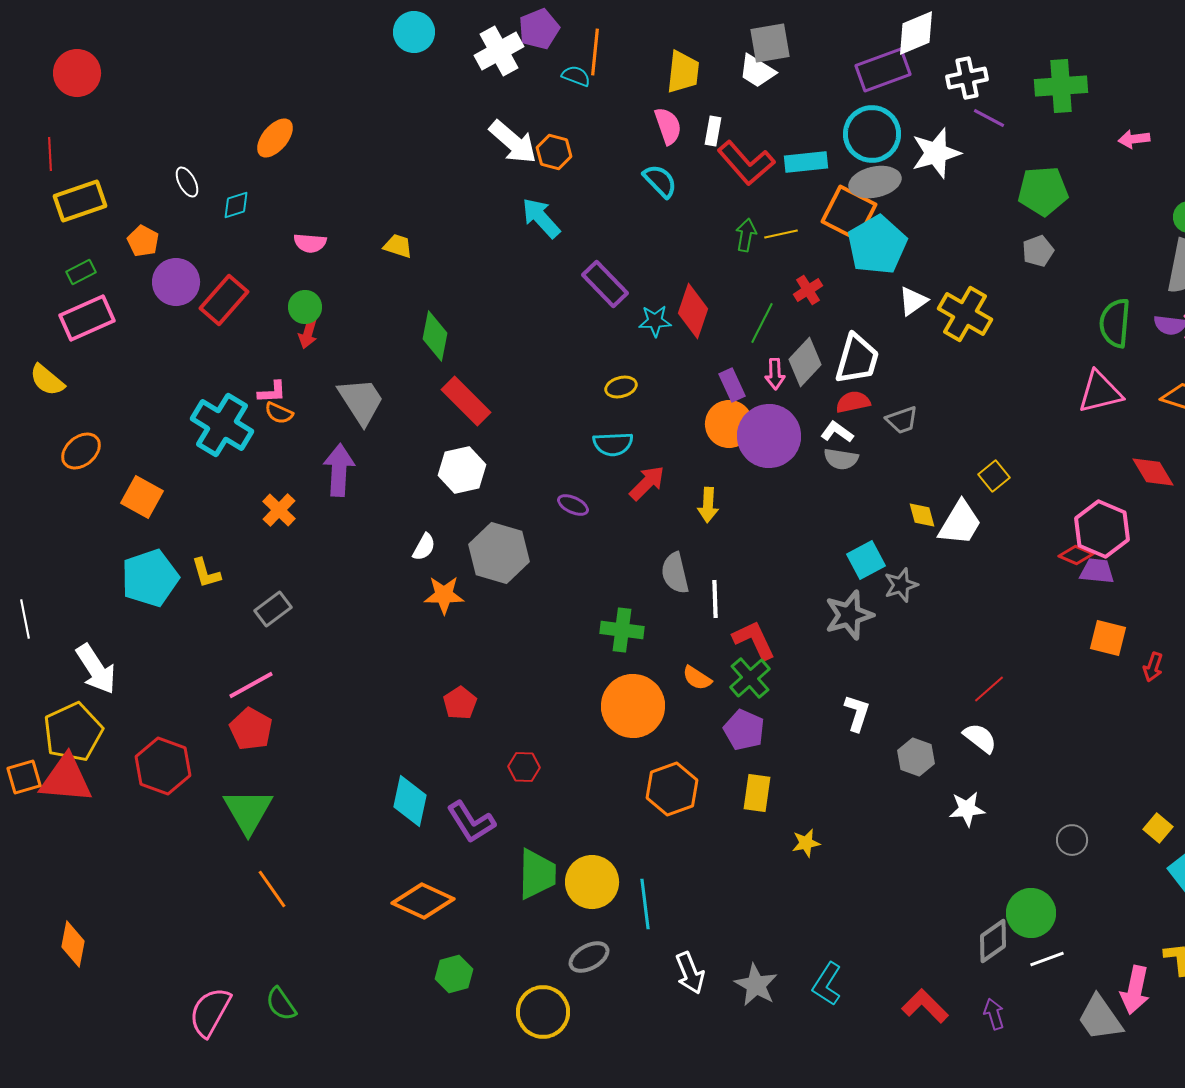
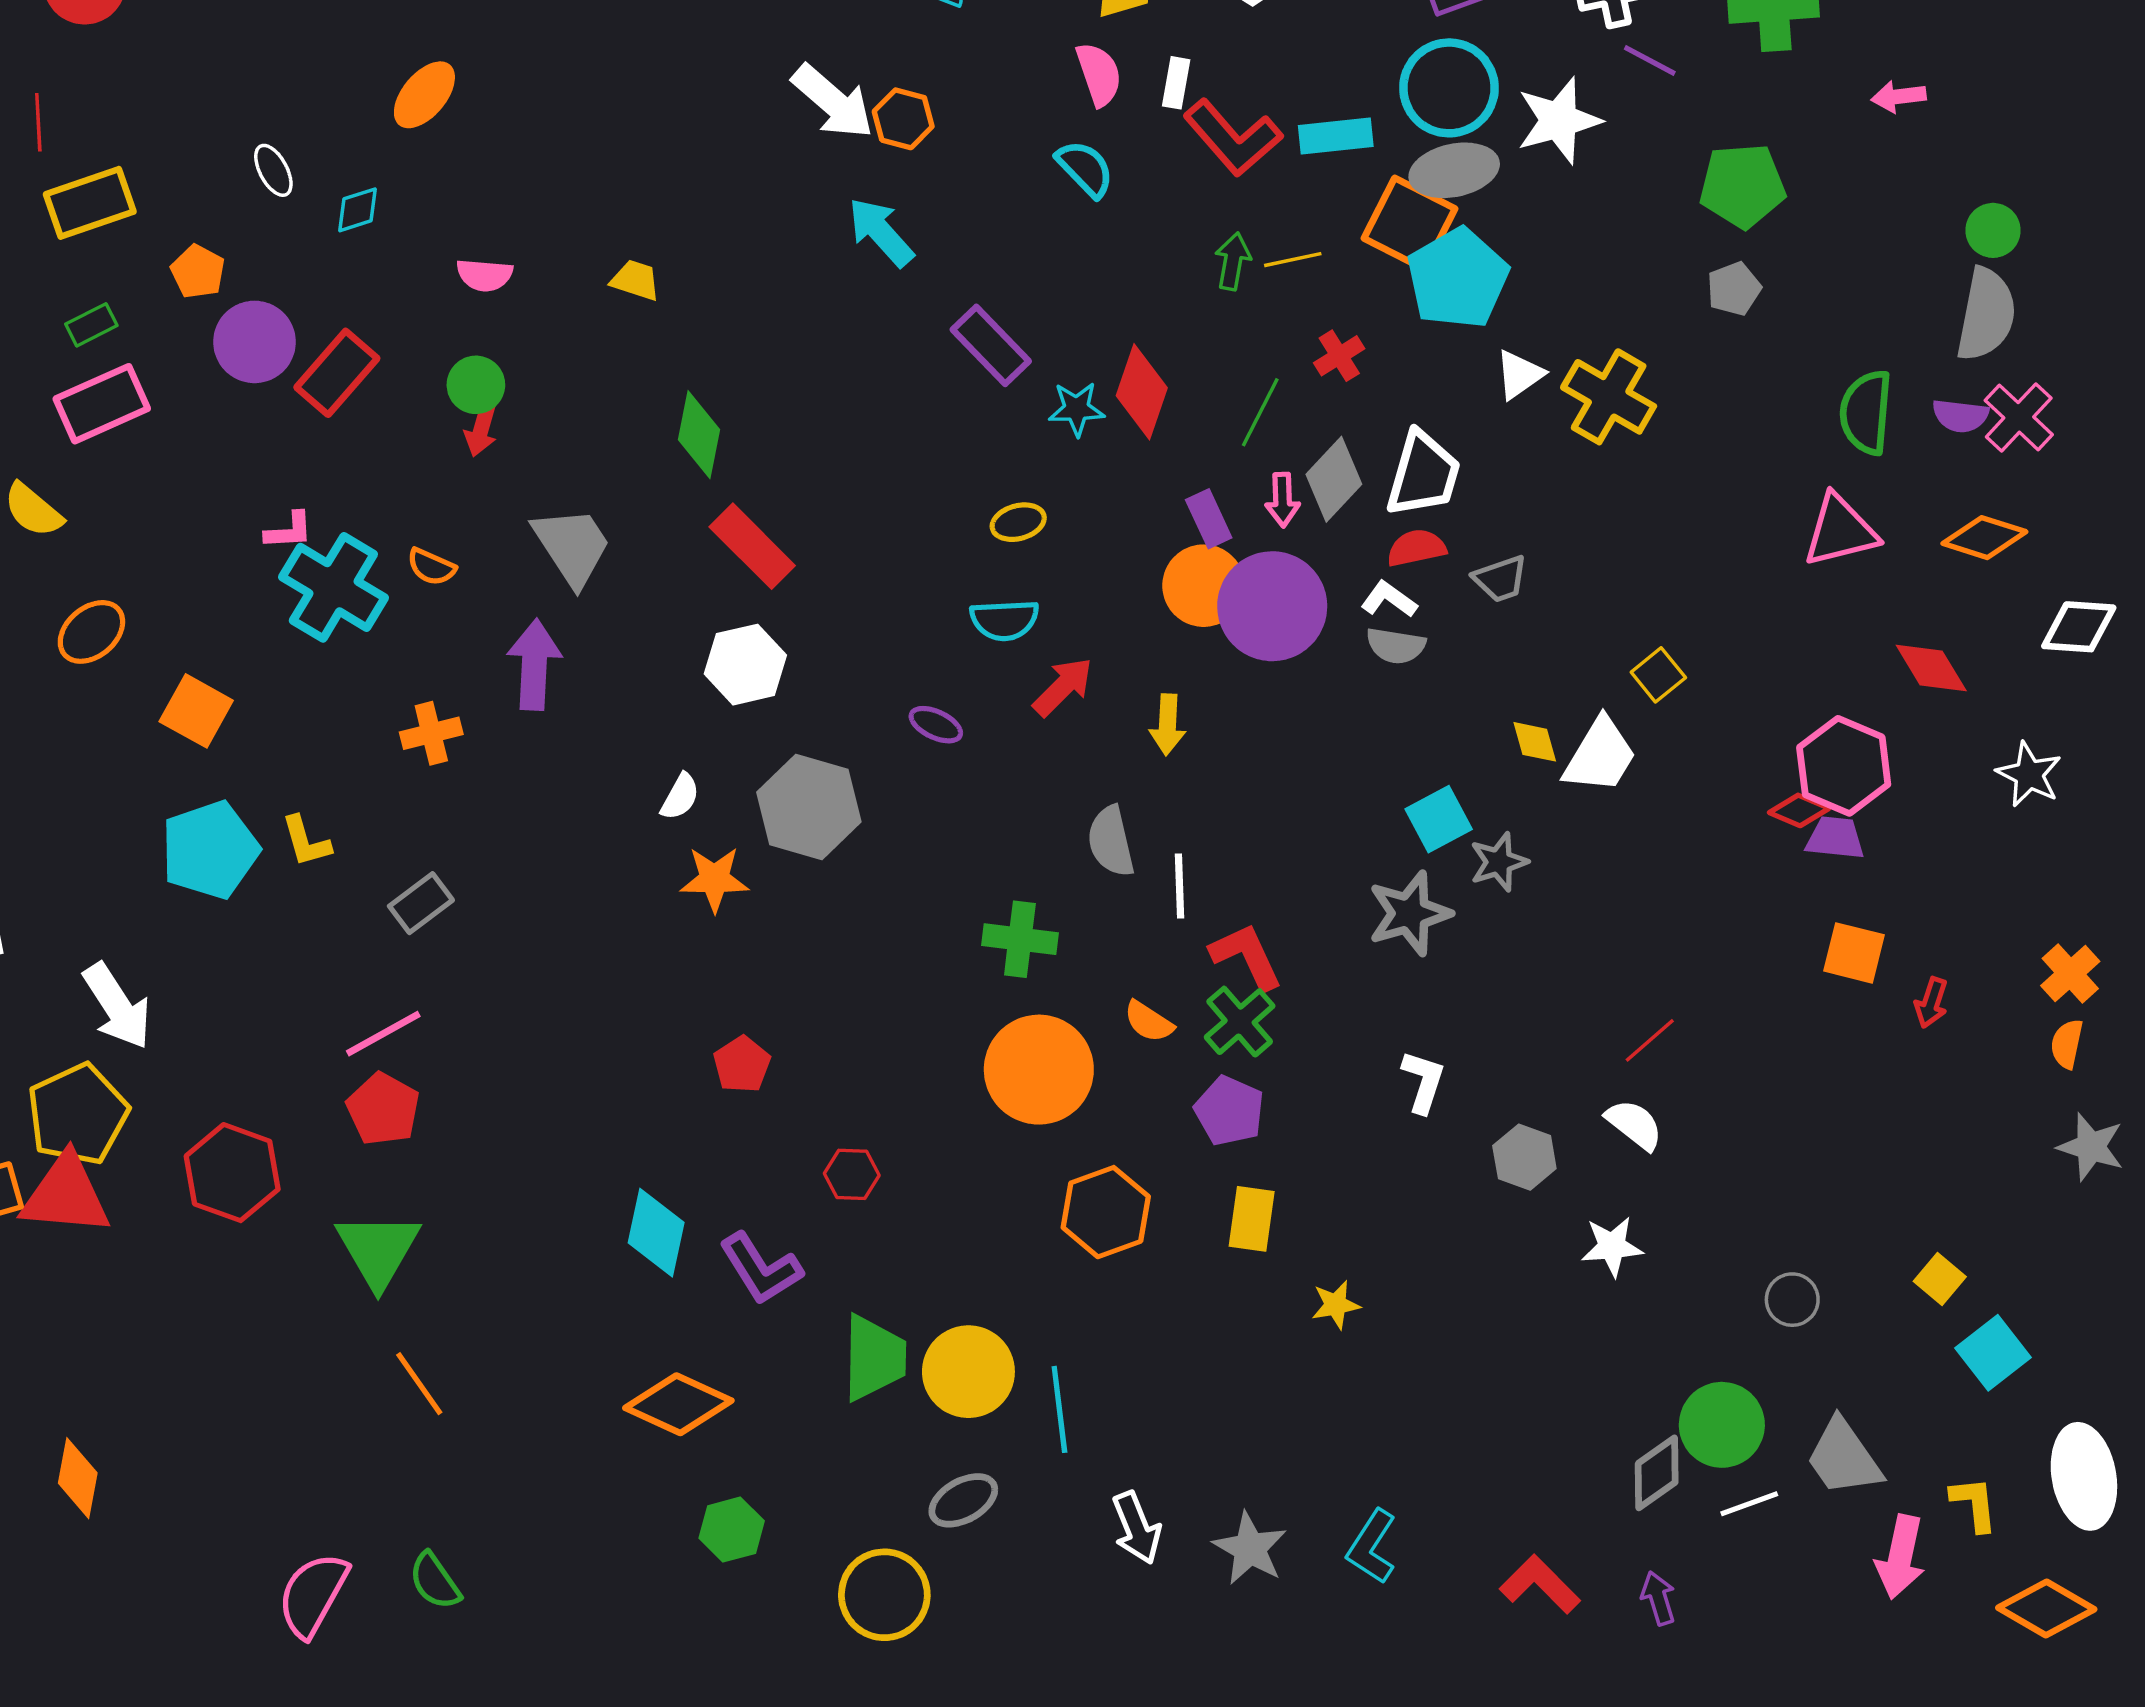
pink L-shape: (272, 392) -> (289, 531), moved
orange cross: (279, 510) -> (431, 733), turned 32
gray trapezoid: (1100, 1018) -> (1844, 1457), moved

